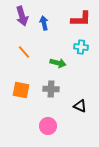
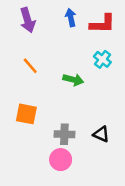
blue arrow: (44, 23) -> (71, 18), moved
cyan cross: (81, 47) -> (102, 59), turned 32
gray cross: (51, 89) -> (64, 134), moved

